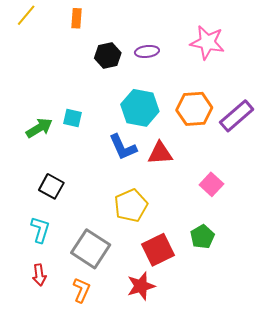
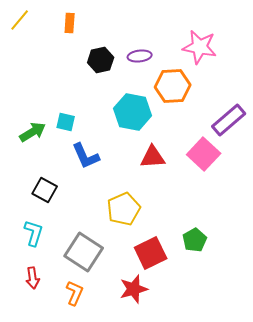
orange hexagon: (194, 109) -> (173, 86), moved
blue L-shape: (123, 147) -> (86, 156), moved
pink square: (211, 184) -> (204, 154), moved, size x1.4

